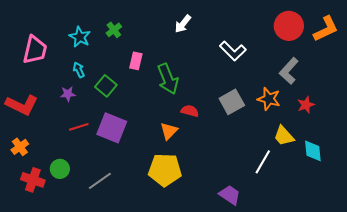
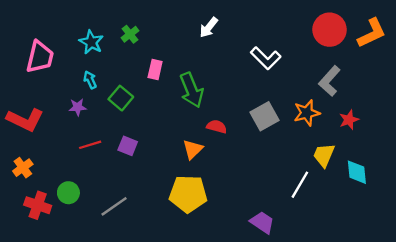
orange star: (269, 99) -> (307, 113), turned -30
purple square: (112, 128) -> (128, 146), size x0.6
yellow trapezoid: (284, 136) -> (324, 155), turned 65

